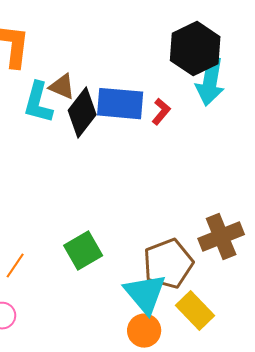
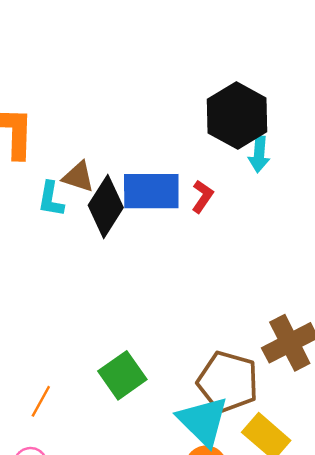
cyan arrow: (210, 82) -> (259, 154), size x0.6
cyan L-shape: (38, 103) -> (51, 199), size x0.7
brown pentagon: (168, 264) -> (228, 382), turned -30

